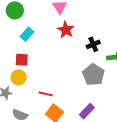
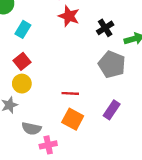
red square: (22, 60) -> (22, 61), turned -32
red line: (46, 94) -> (70, 93), moved

